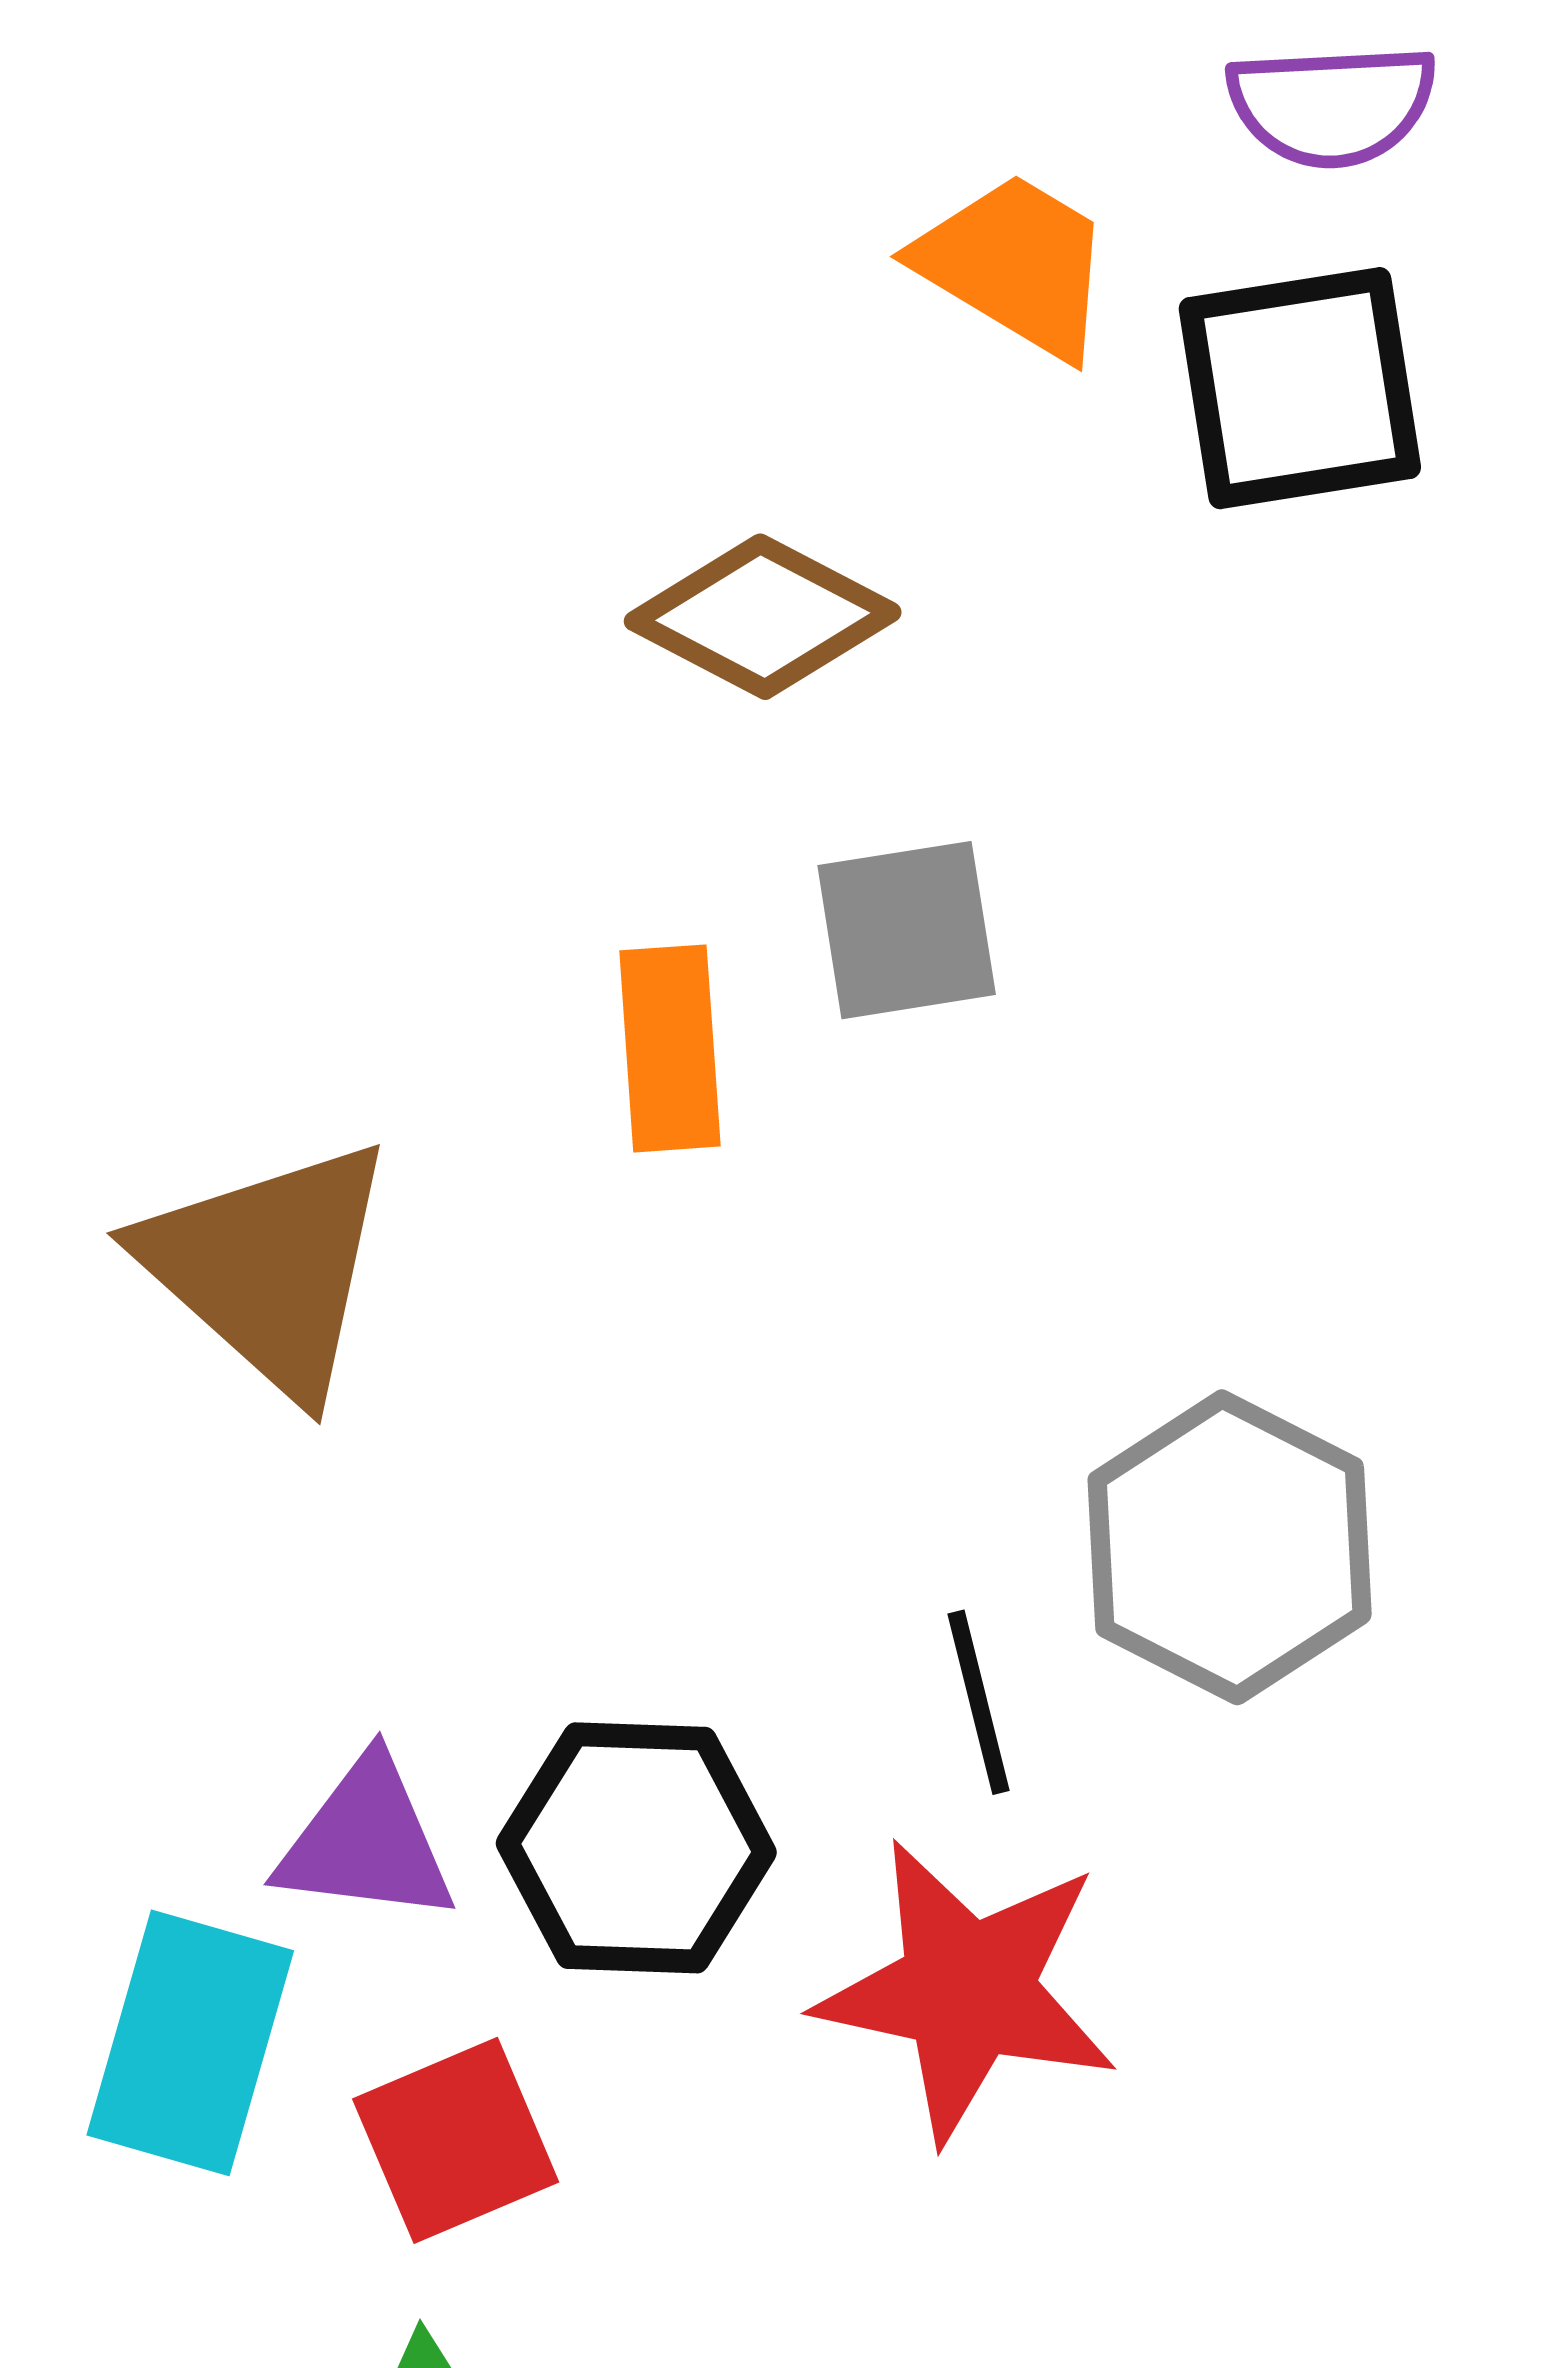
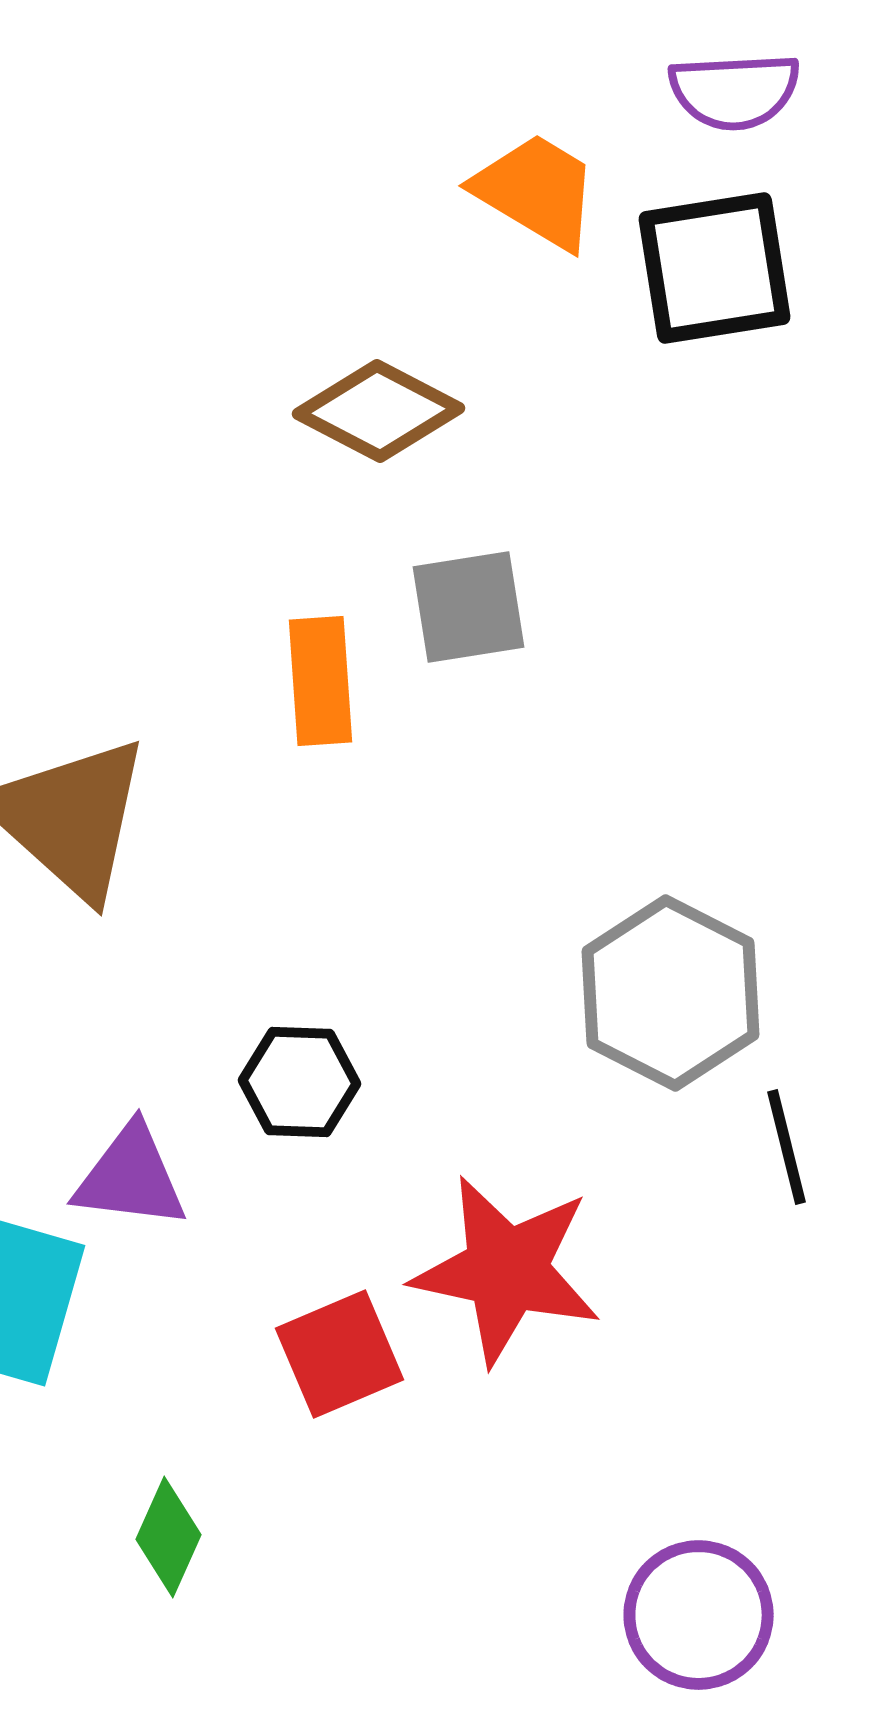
black line: (979, 1702) -> (786, 1147), moved
black hexagon: (636, 1848) -> (300, 1082), moved, size x0.7
red square: (456, 2140) -> (340, 1354), moved

